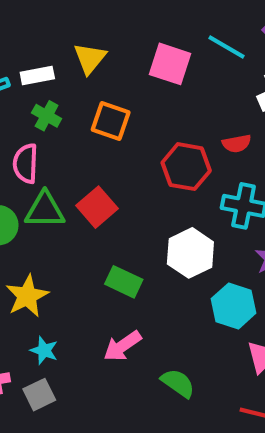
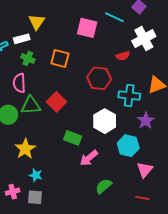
yellow triangle: (90, 58) -> (37, 22), moved
red semicircle: (237, 143) -> (123, 56), moved
pink arrow: (122, 346) -> (89, 158), moved
green semicircle: (178, 383) -> (104, 186), turned -72
gray square: (39, 395) -> (35, 197), turned 35

